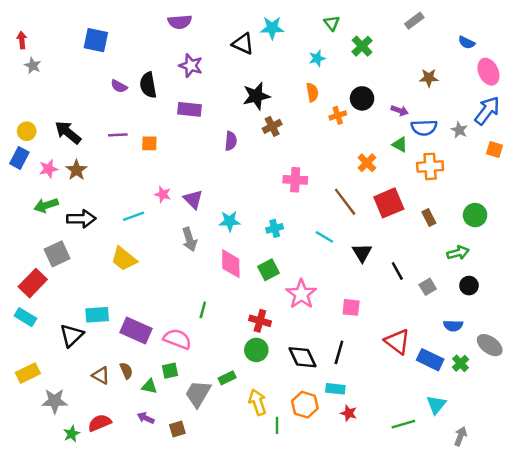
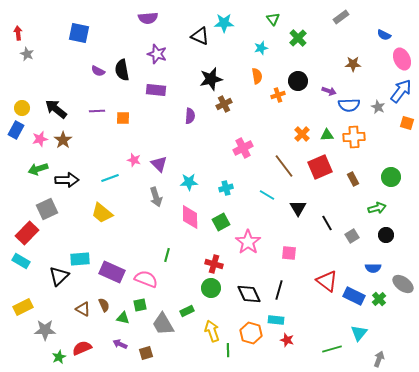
green triangle: (400, 145) -> (327, 135), moved, turned -32
pink cross: (295, 180) -> (243, 148), turned -30
gray trapezoid: (198, 394) -> (163, 324), turned -60

